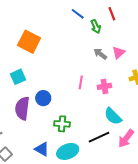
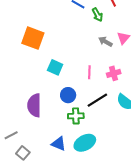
cyan square: (18, 77) -> (55, 67), moved, turned -35
blue circle: (43, 98) -> (68, 95), moved
black line: (99, 137) -> (97, 100), moved

